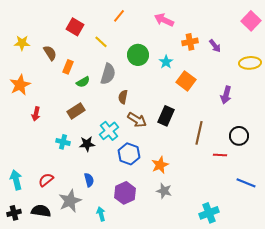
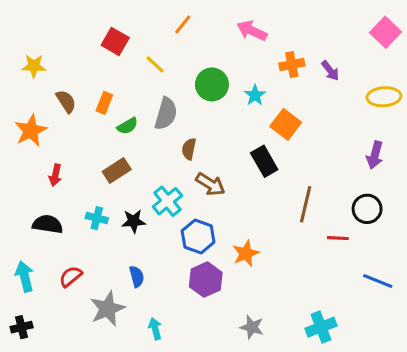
brown semicircle: (50, 53) -> (66, 101), moved
purple arrow: (226, 95) -> (375, 155), moved
black rectangle: (166, 116) -> (264, 161), moved, turned -54
gray star: (164, 191) -> (252, 327), moved
purple hexagon: (125, 193) -> (206, 280), moved
black semicircle: (41, 211) -> (48, 224), moved

